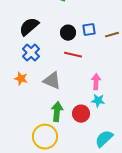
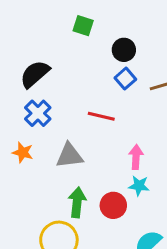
blue square: (89, 30) -> (125, 79), turned -32
black circle: (68, 33) -> (124, 50), moved
gray triangle: (52, 81) -> (70, 156), turned -30

